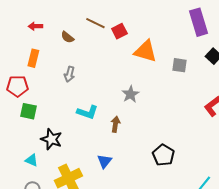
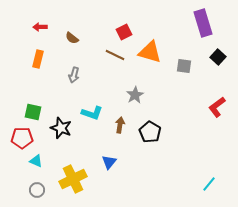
brown line: (95, 23) -> (115, 55), moved
red pentagon: (17, 86) -> (22, 138), moved
black star: (51, 139) -> (61, 128), moved
black pentagon: (163, 155) -> (150, 132), moved

